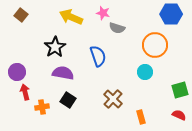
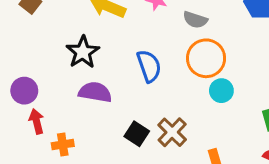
gray semicircle: (117, 28) -> (195, 20), moved
orange circle: (155, 45) -> (206, 58), moved
black square: (68, 100) -> (137, 134), moved

